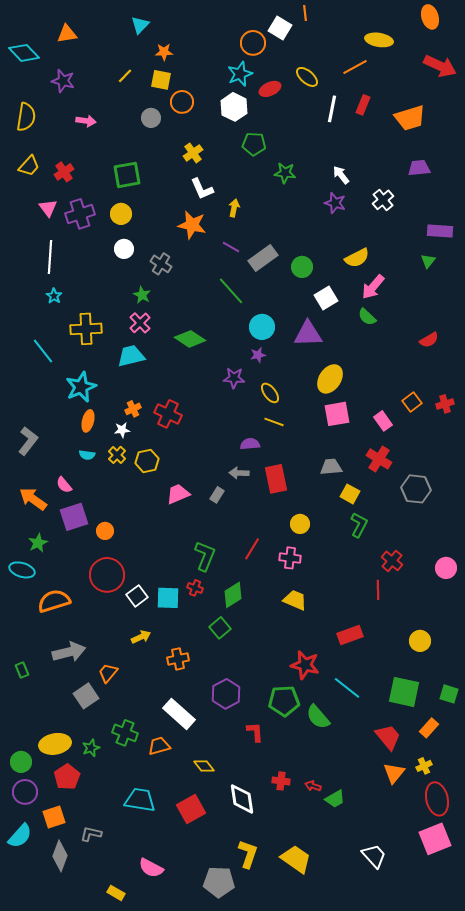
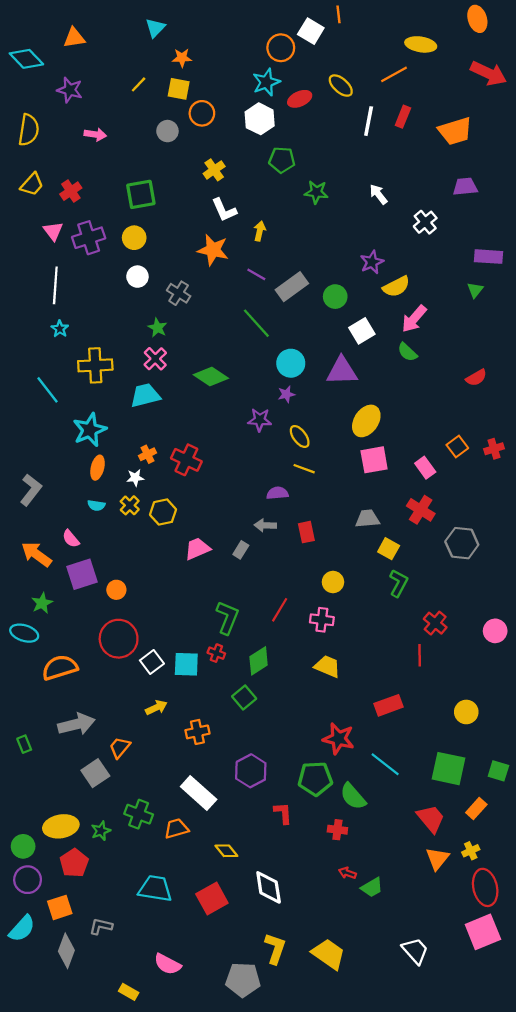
purple star: (335, 203) -> (372, 262), moved, turned 30
red rectangle: (276, 479) -> (306, 532), size x0.7
red cross: (281, 781) -> (337, 830), moved

